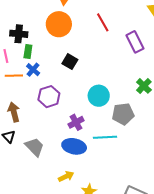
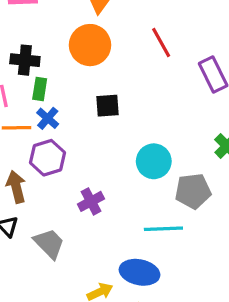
black square: (70, 62) -> (107, 106), turned -35
purple hexagon: (49, 97) -> (48, 158), moved
purple cross: (76, 122) -> (91, 201), moved
blue ellipse: (74, 146) -> (140, 272), moved

